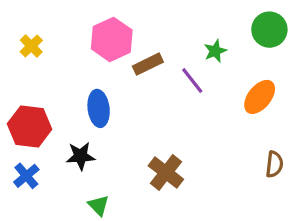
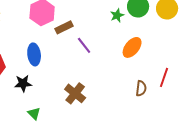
green star: (215, 51) -> (117, 15), moved
purple line: (192, 81) -> (84, 45), moved

